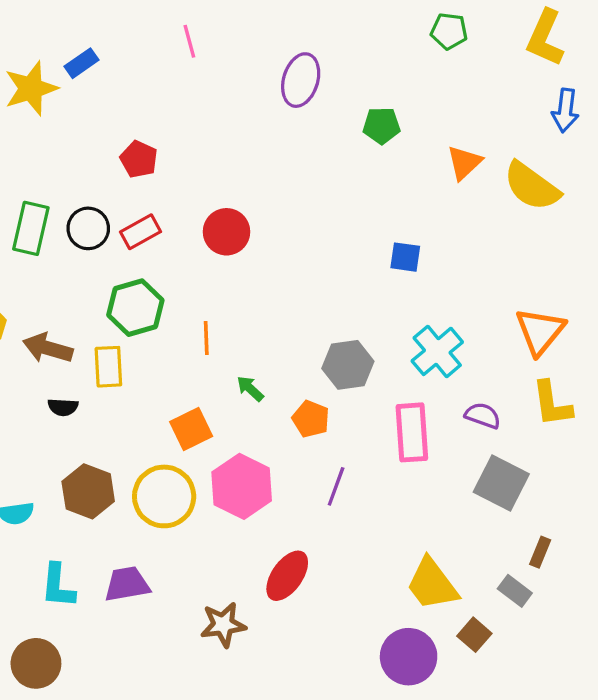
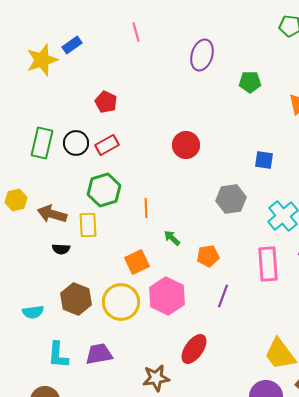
red circle: (226, 232) -> (186, 145), moved
gray hexagon: (348, 365) -> (231, 199), moved
orange pentagon: (311, 419) -> (208, 256), turned -30

